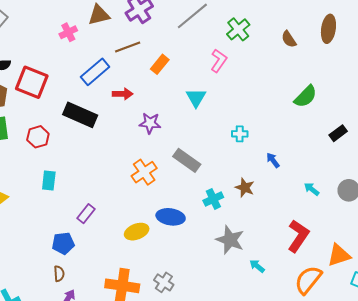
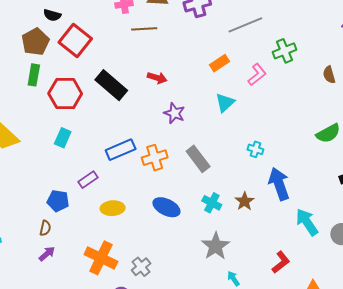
brown line: (128, 47) -> (144, 29), moved
orange rectangle: (160, 64) -> (220, 63), moved
blue rectangle: (95, 72) -> (121, 150), moved
red hexagon: (38, 137) -> (65, 94), size x1.5
blue arrow: (273, 160) -> (279, 184), size x2.0
cyan arrow: (312, 189) -> (307, 222), size x1.8
cyan cross: (213, 199) -> (212, 203), turned 36
yellow ellipse: (137, 232) -> (113, 208), moved
red L-shape: (298, 236) -> (281, 262), size x0.7

